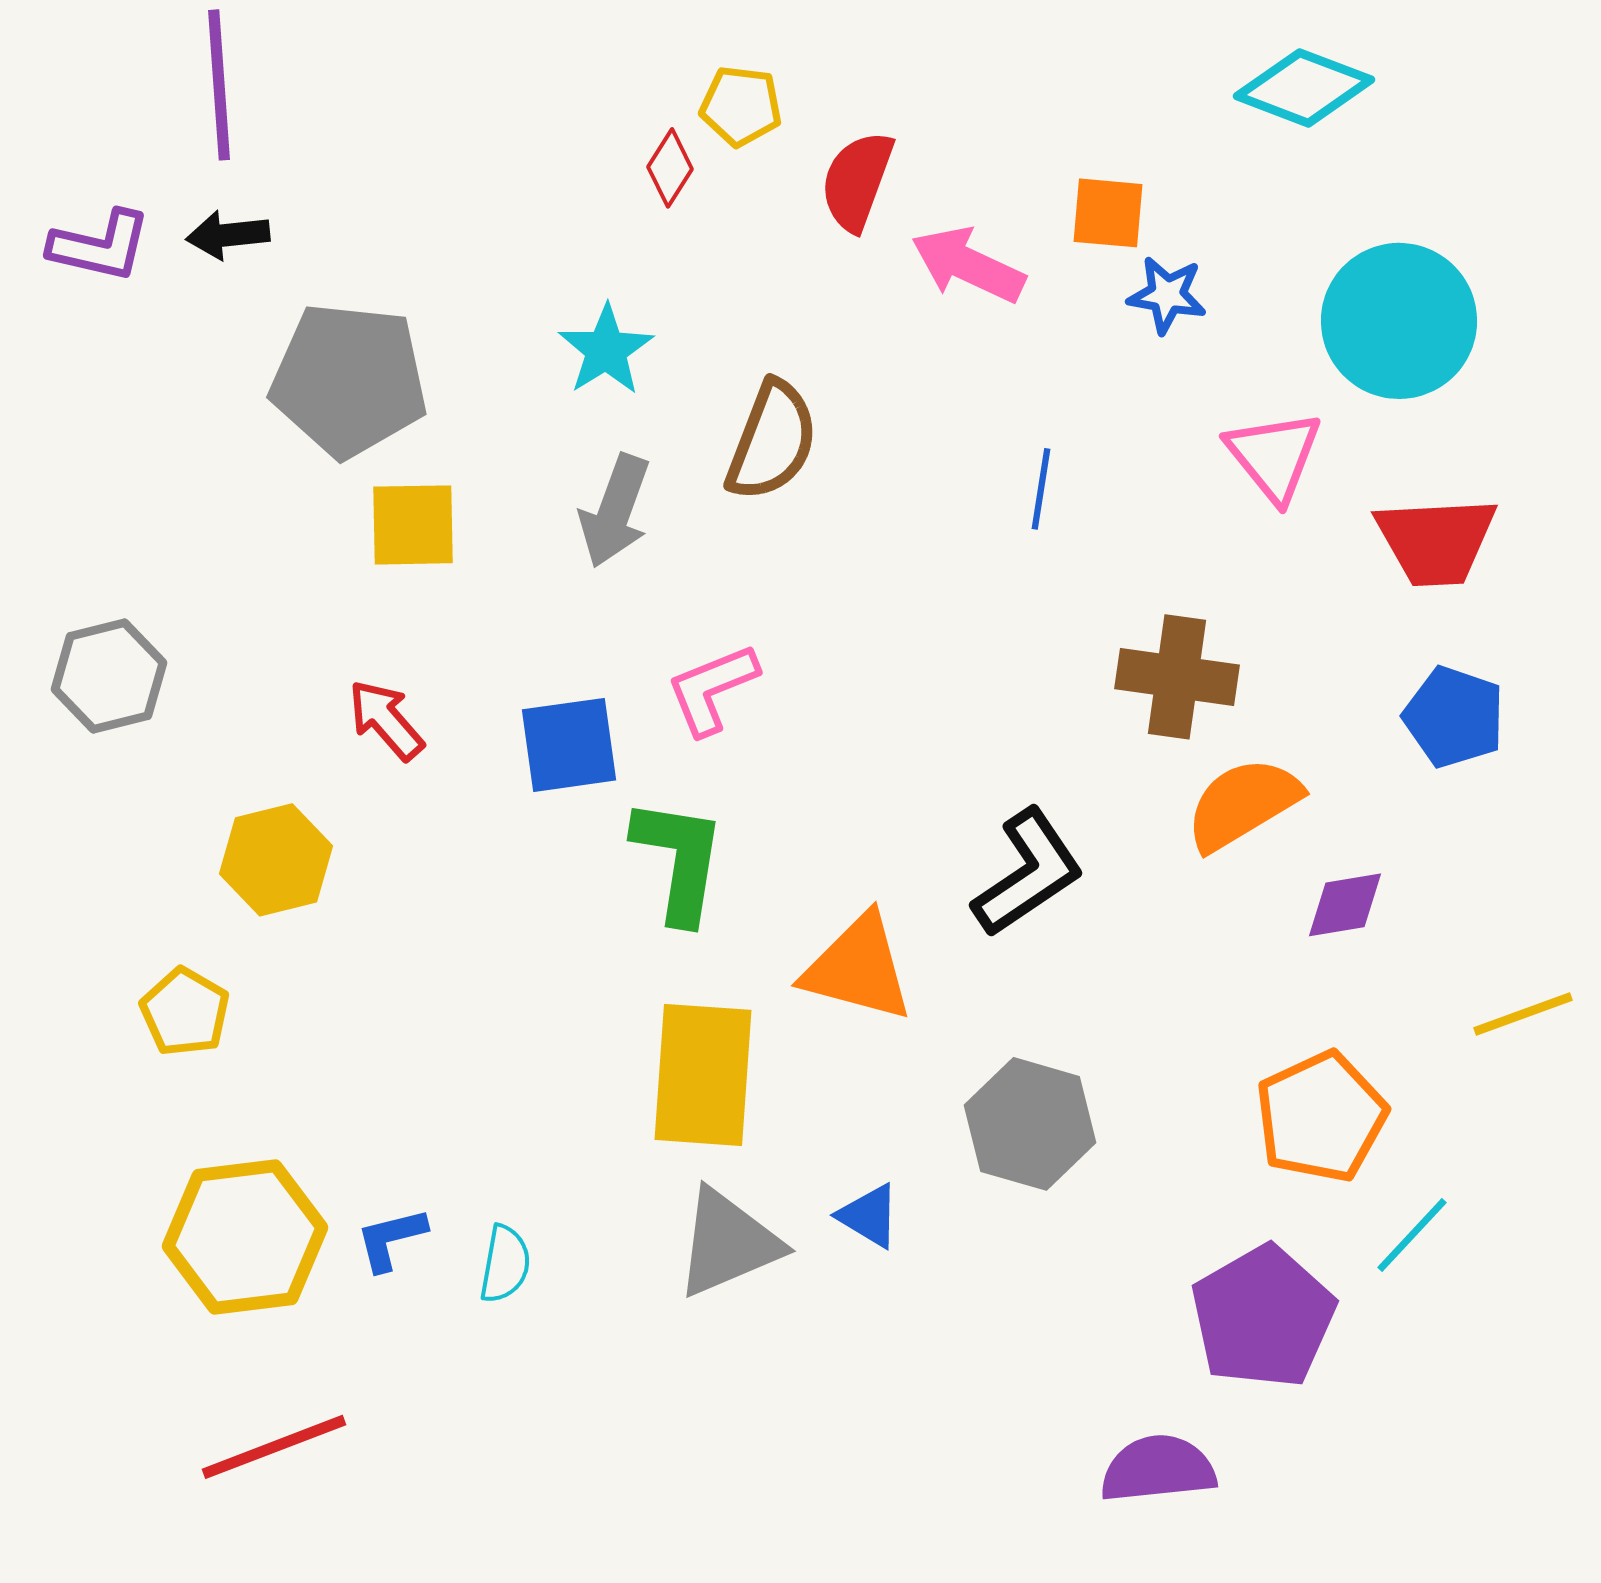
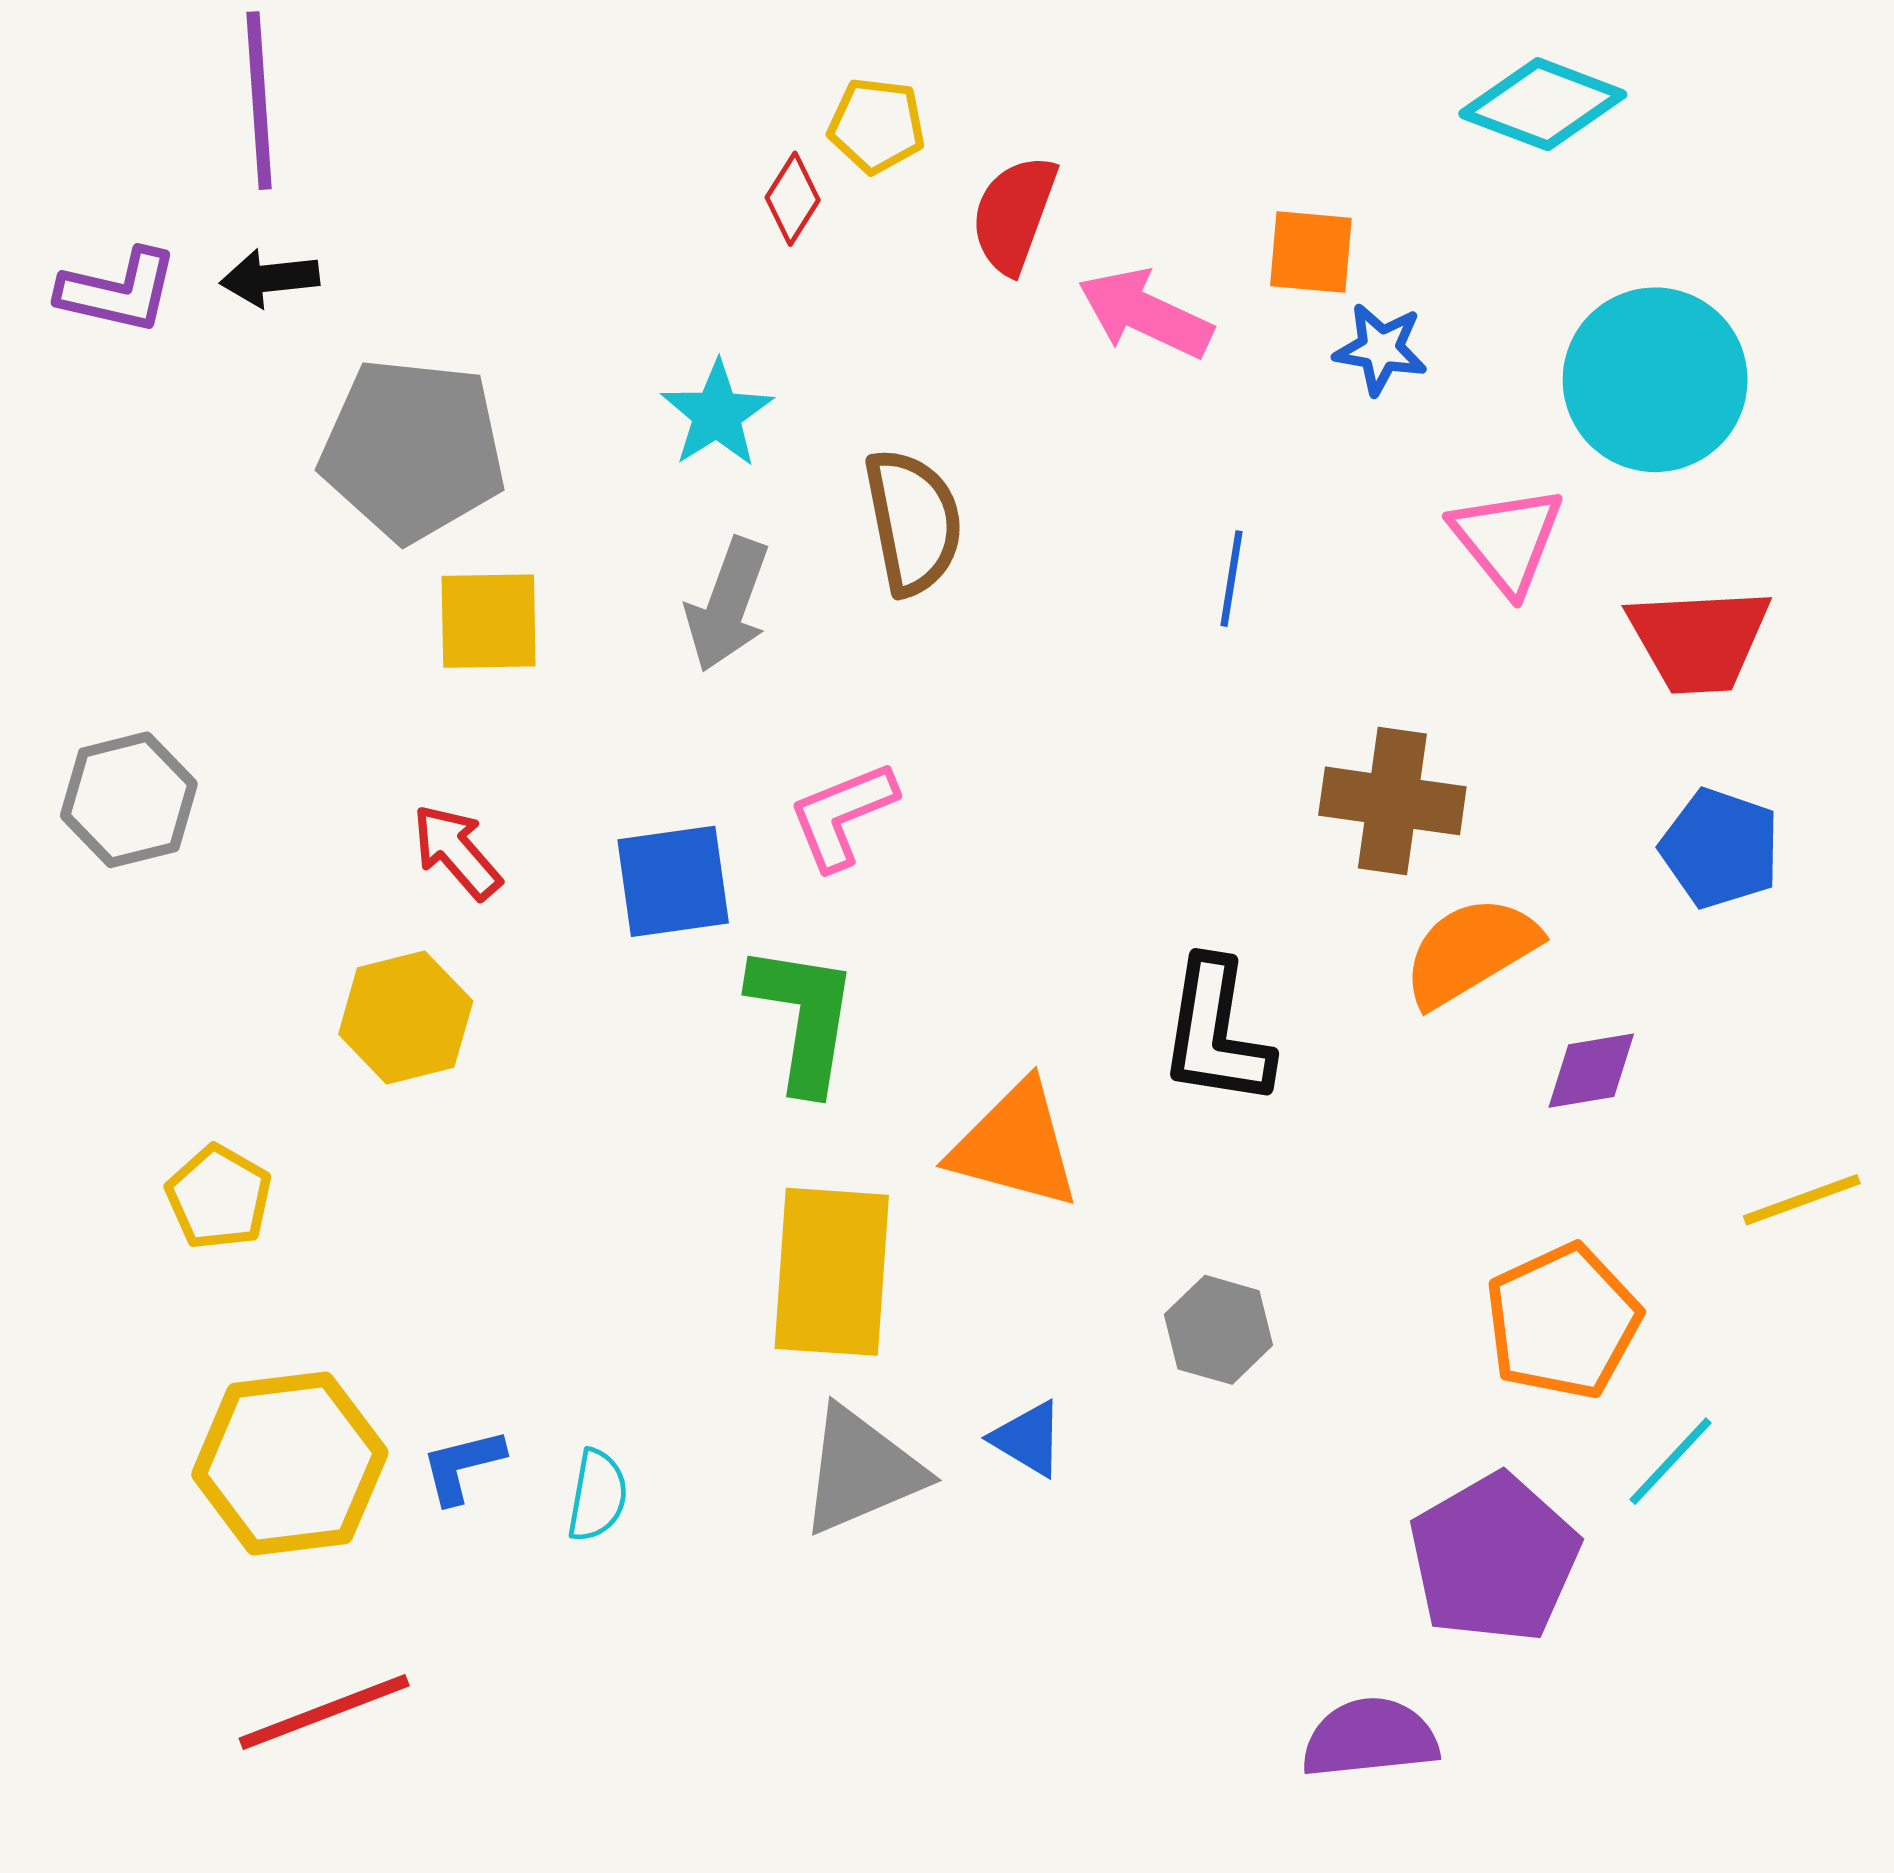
brown semicircle: (772, 441) -> (913, 522), turned -32
yellow hexagon: (276, 860) -> (406, 1017), moved
black L-shape: (1028, 873) -> (1216, 1033), turned 133
gray hexagon: (1030, 1124) -> (1219, 1330), size x0.7

